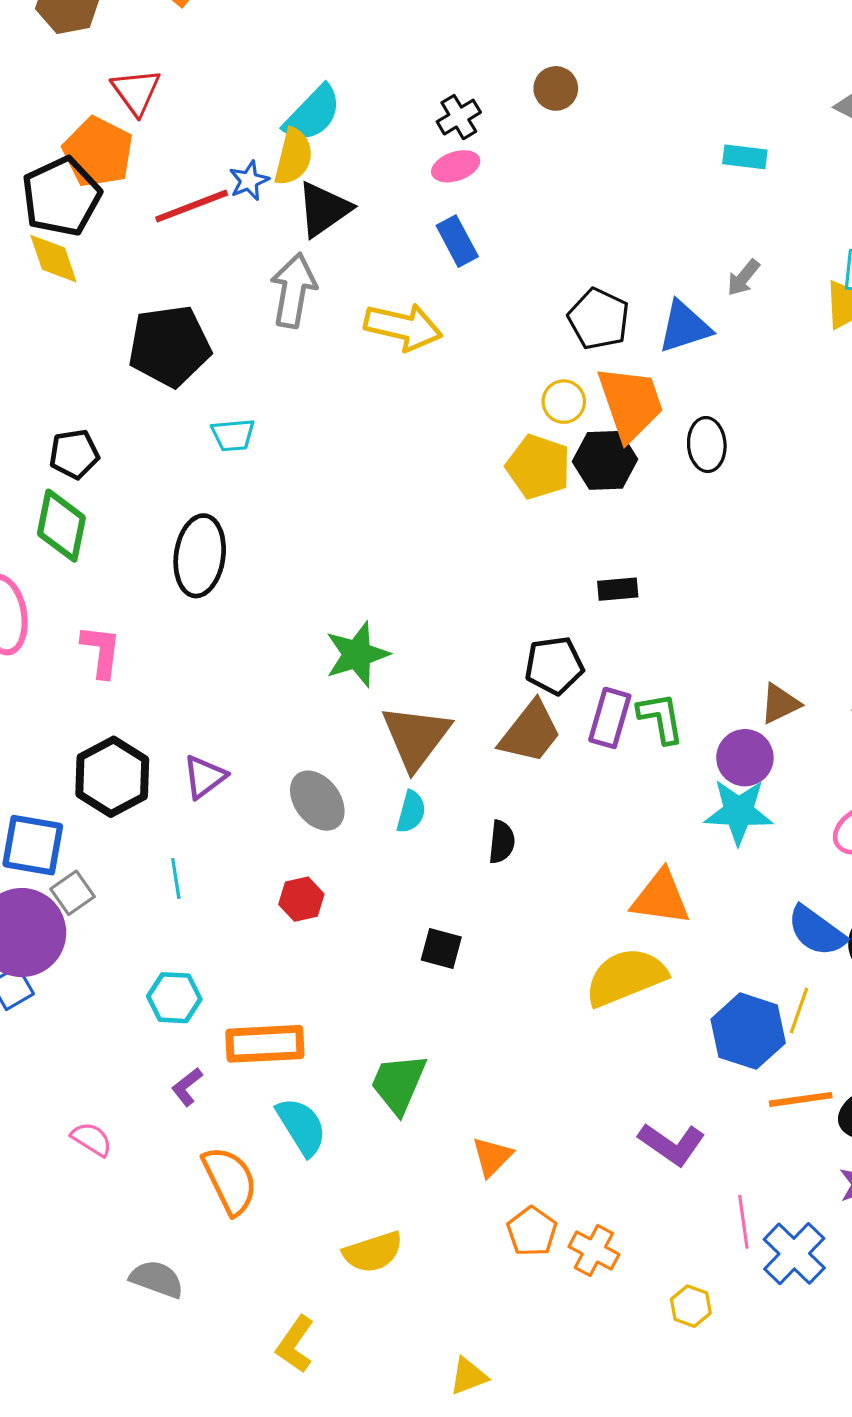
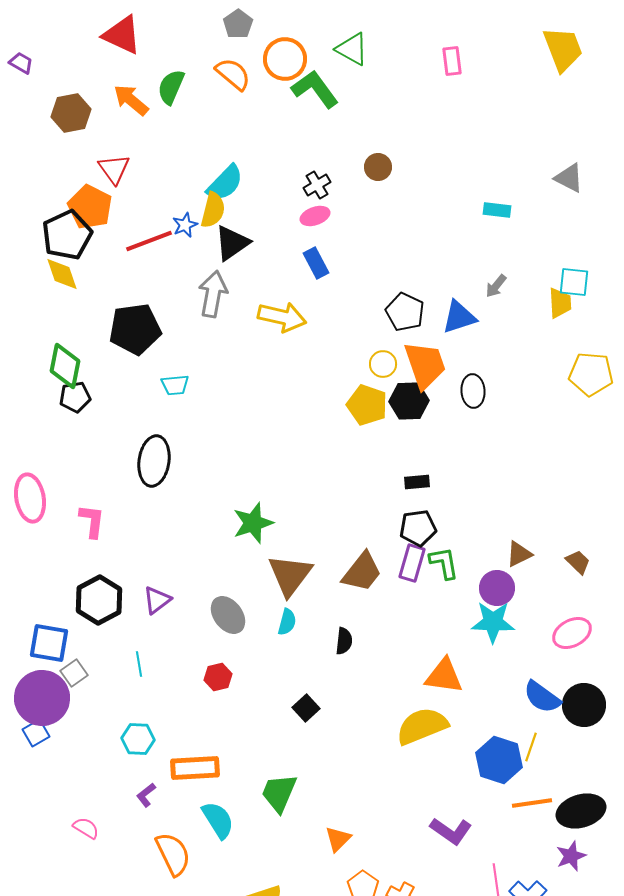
green diamond: (61, 526) -> (65, 366), moved
black pentagon: (554, 665) -> (418, 528), moved
black square: (441, 948) -> (306, 708), turned 32

